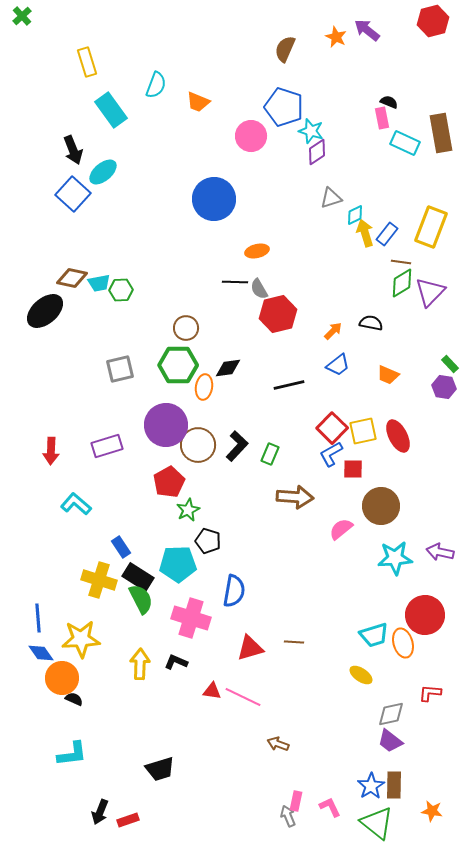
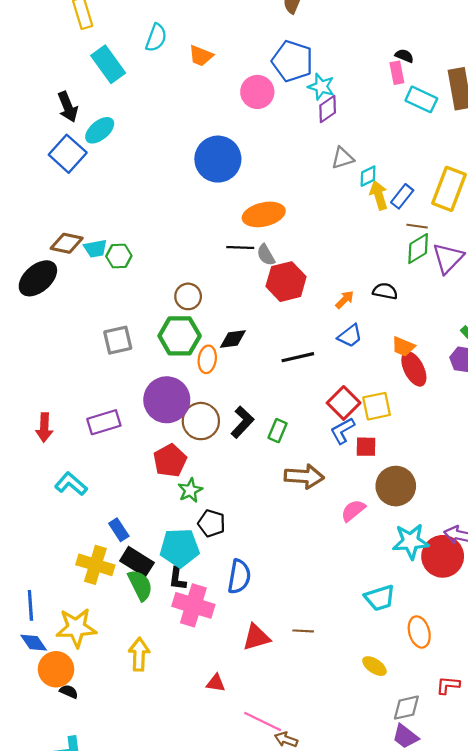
orange ellipse: (257, 251) -> (264, 214), size x1.6
red ellipse: (398, 436) -> (414, 369), moved
red circle: (425, 615) -> (443, 556), moved
cyan trapezoid: (374, 635) -> (380, 598), moved
black L-shape: (176, 662) -> (177, 579), moved, turned -105
pink line: (243, 697) -> (263, 721), moved

